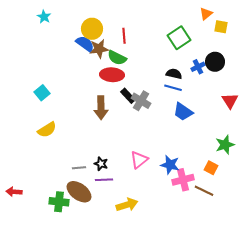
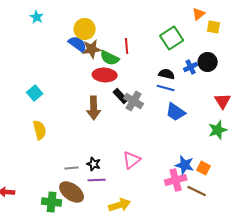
red line: (124, 36) -> (127, 46), moved
yellow semicircle: (47, 130) -> (40, 130), turned -72
green star: (225, 145) -> (218, 130), moved
blue star: (170, 165) -> (185, 165), moved

